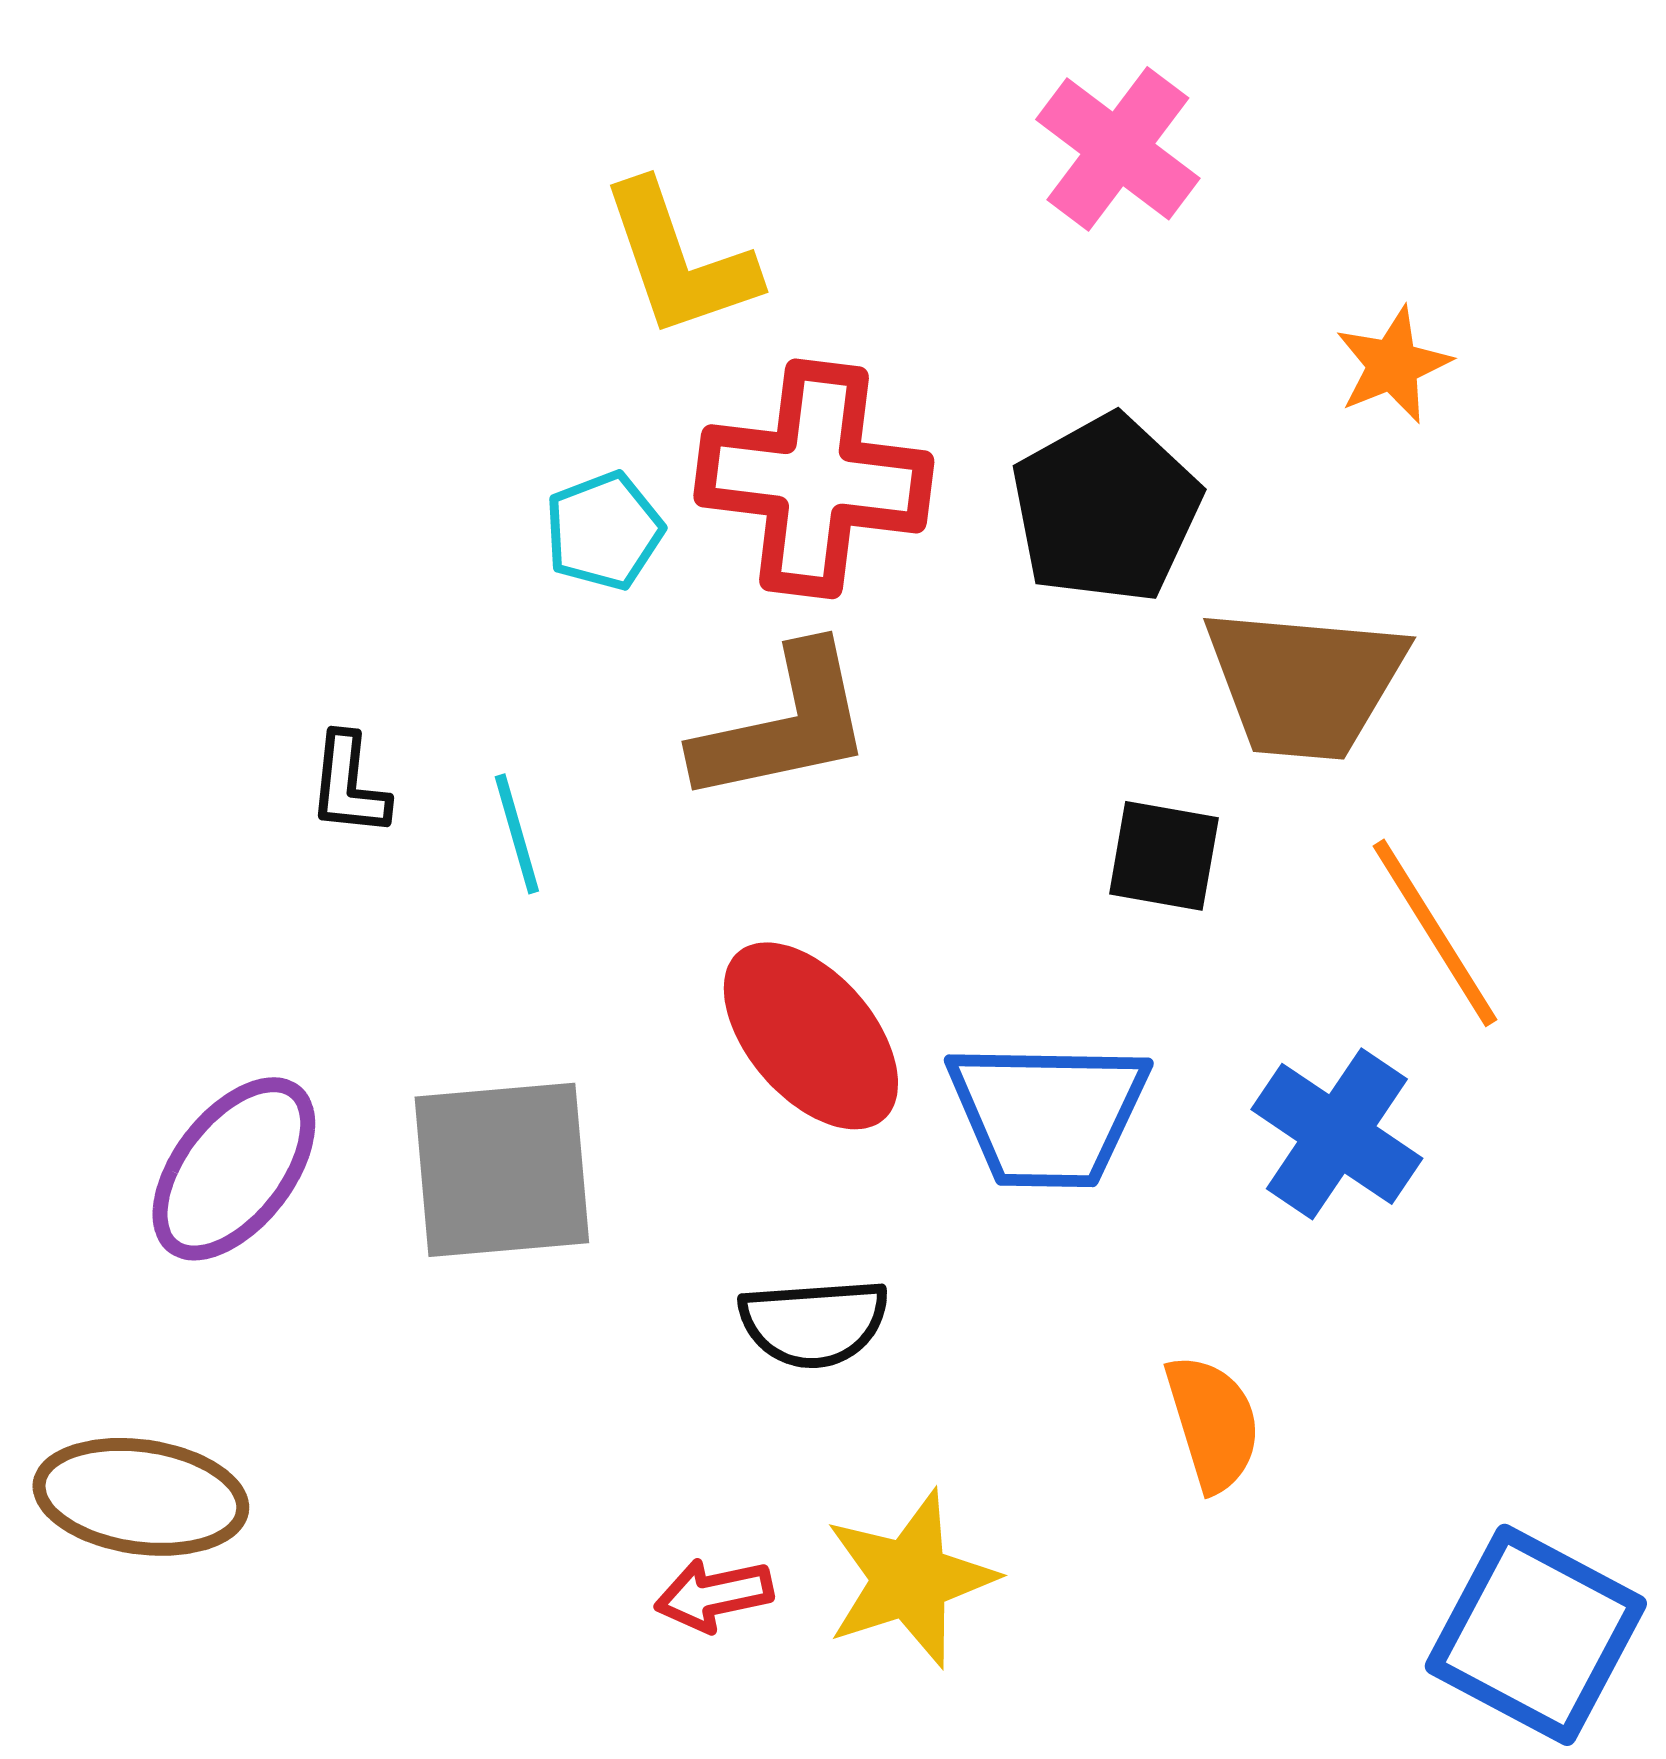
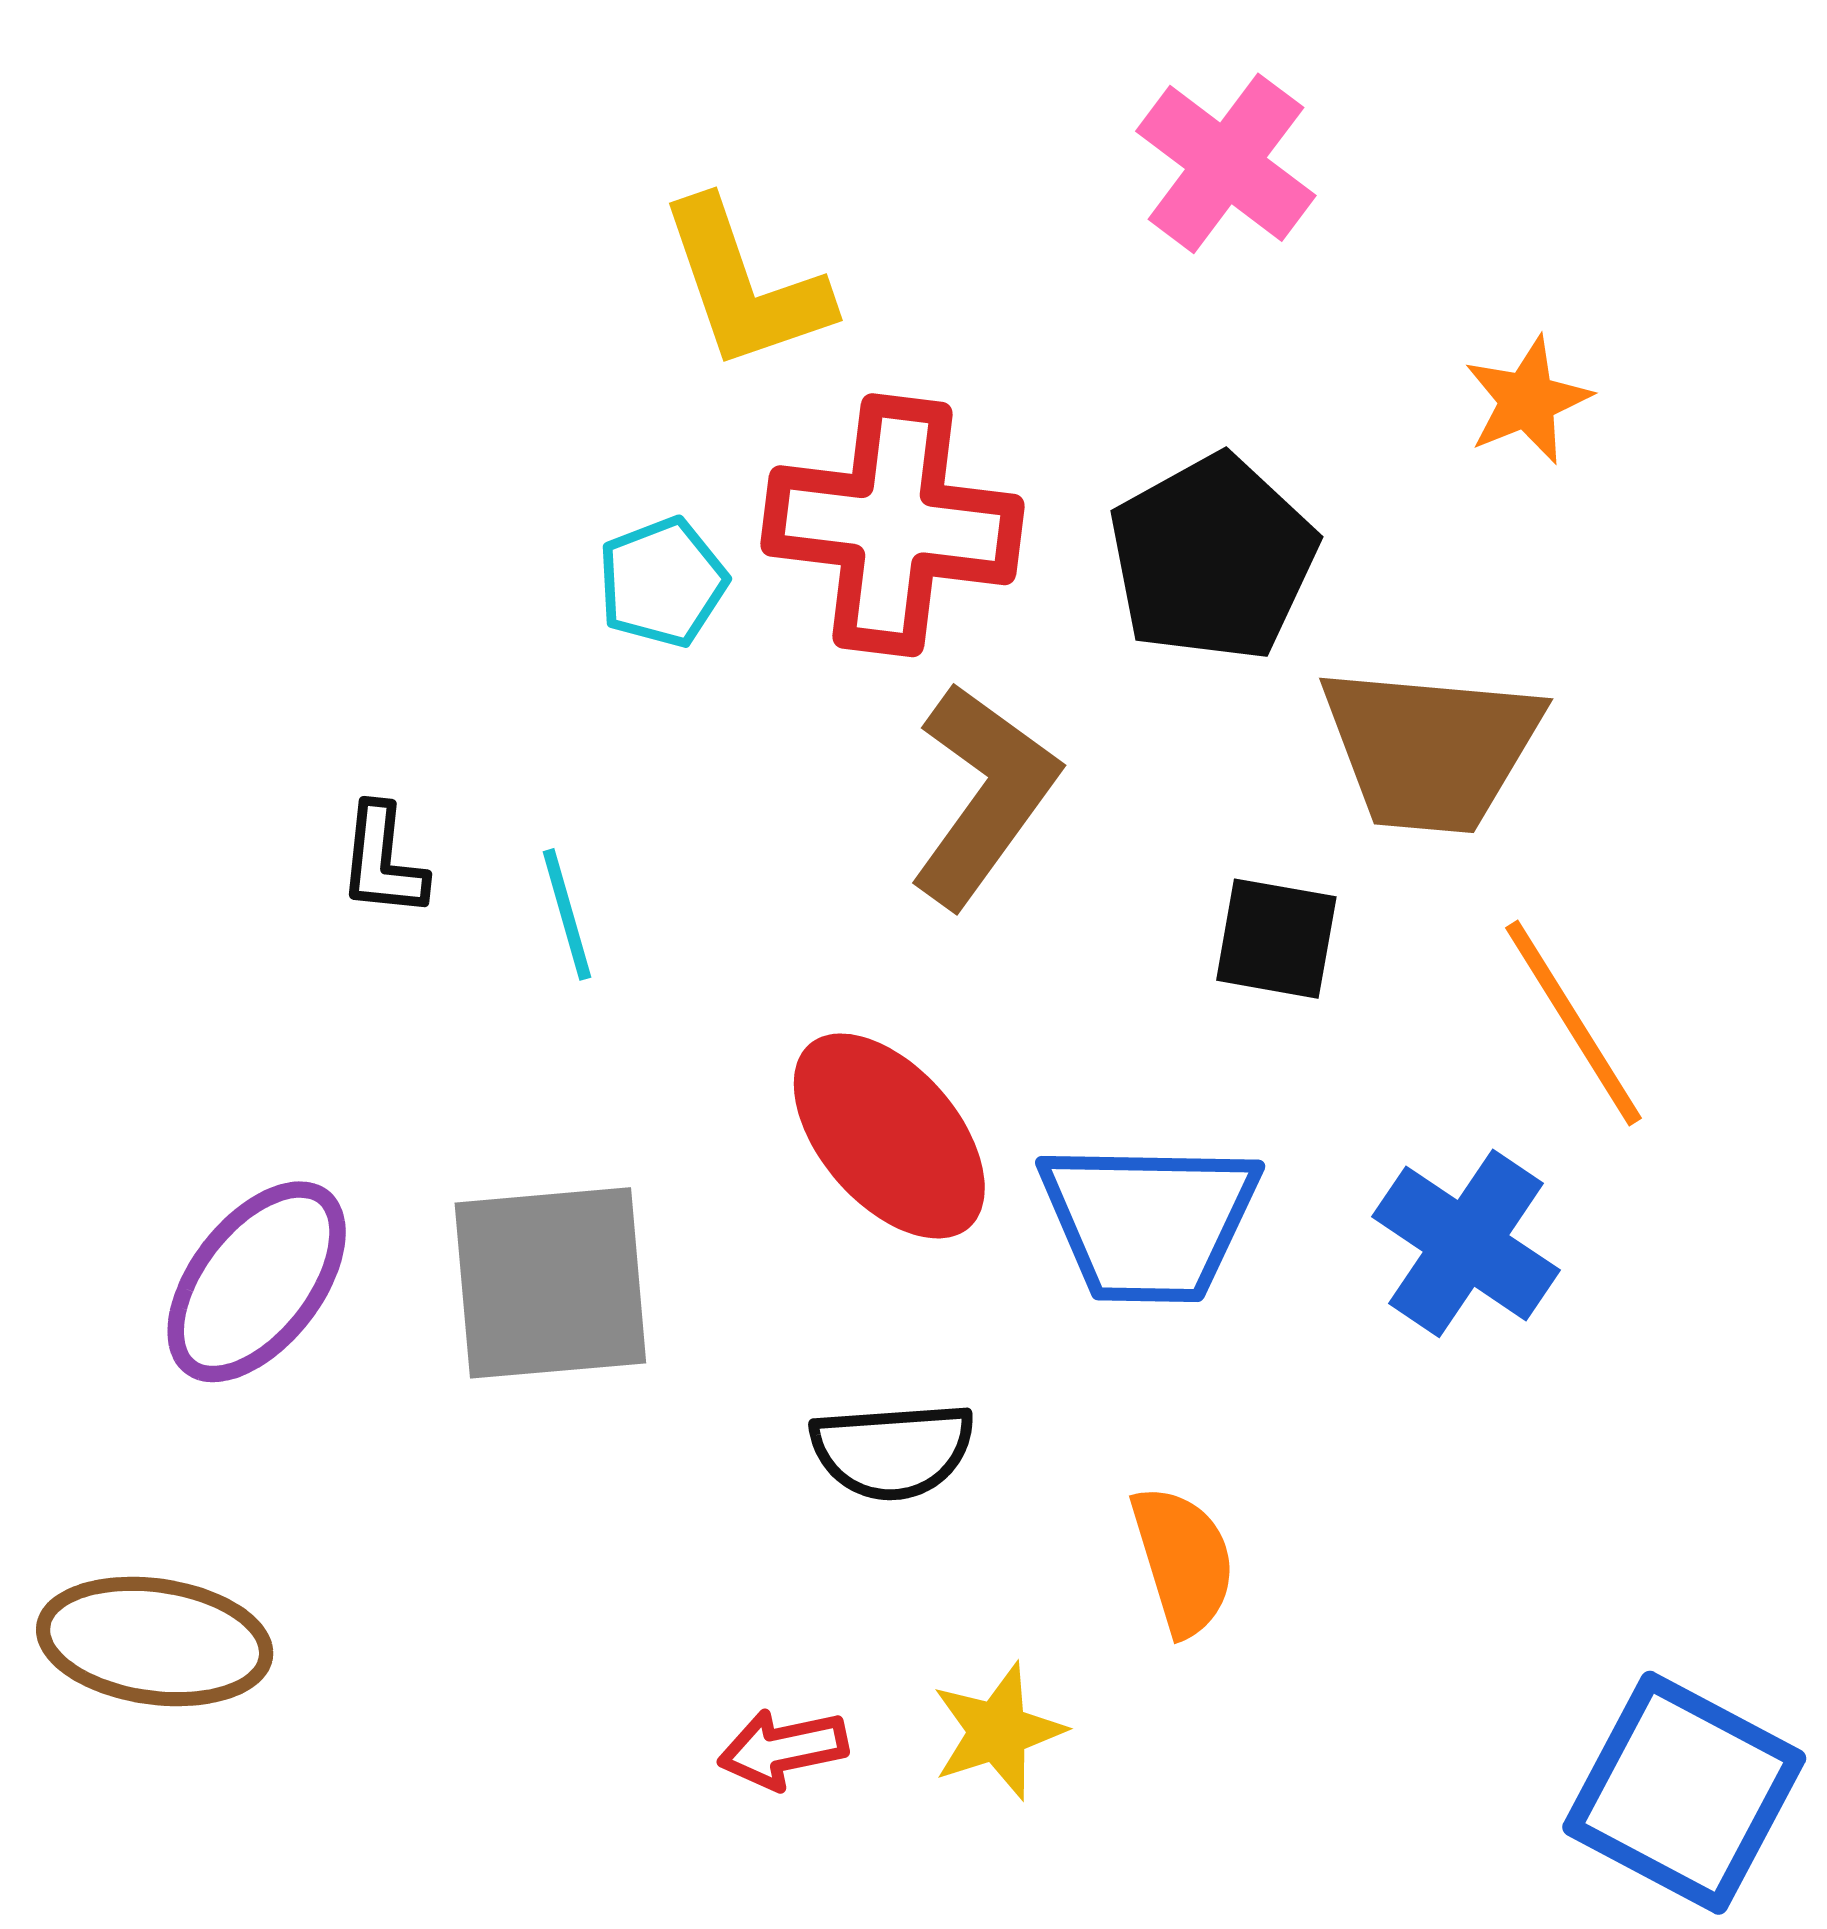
brown L-shape: (784, 725) -> (984, 795), moved, turned -42
orange semicircle: (1213, 1423) -> (1183, 1560), moved
yellow star: (910, 1579) -> (998, 1731), size x0.7

